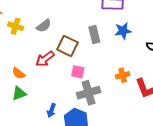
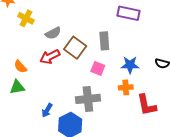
gray semicircle: (44, 26) -> (53, 33), moved
blue star: (123, 31) -> (130, 65), moved
pink square: (78, 72) -> (98, 68), moved

